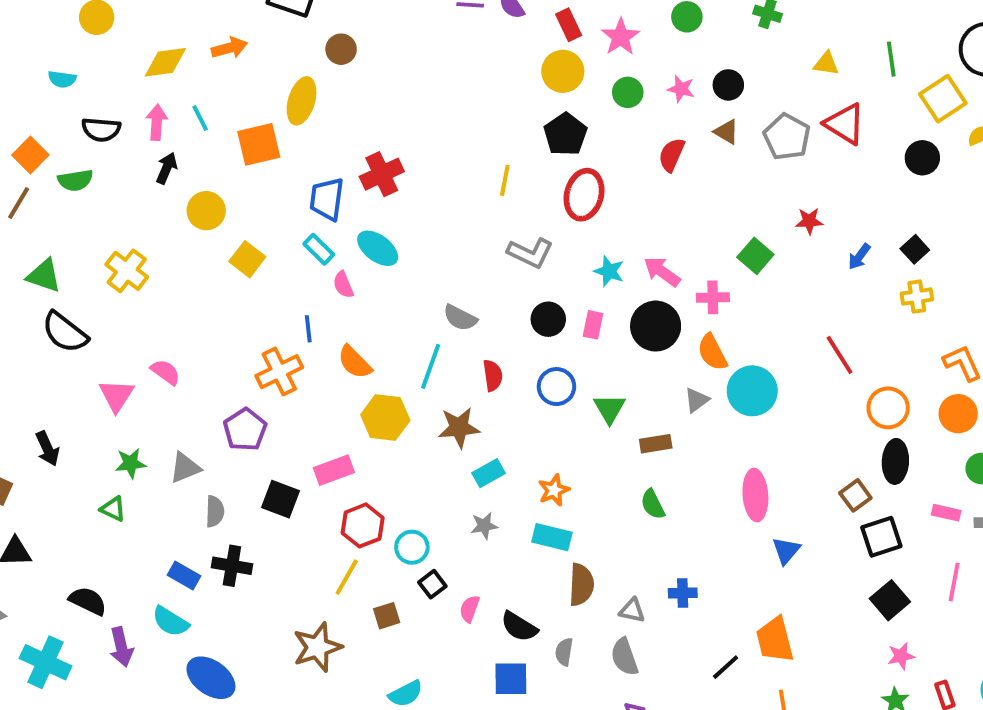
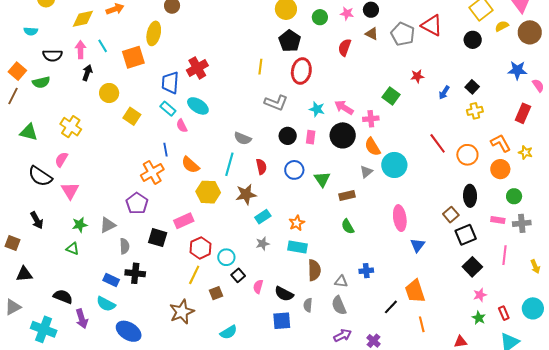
black semicircle: (65, 332) -> (40, 176), moved
pink semicircle: (165, 372) -> (61, 160), moved, turned -91
orange circle: (888, 408) -> (467, 155), moved

